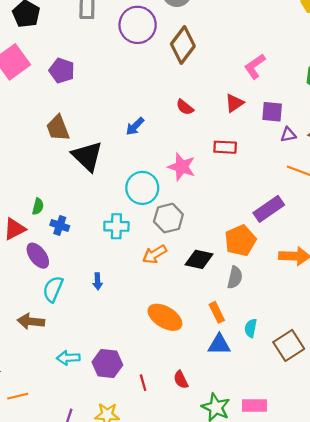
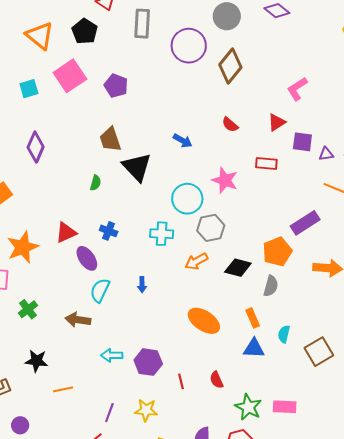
purple square: (272, 112) -> (302, 142), moved
blue arrow: (135, 126) -> (183, 141), turned -108
green semicircle: (38, 206) -> (96, 183), moved

